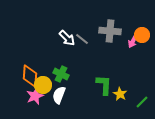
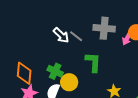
yellow circle: (43, 85) -> (69, 82), moved
green L-shape: (104, 85) -> (93, 62), moved

